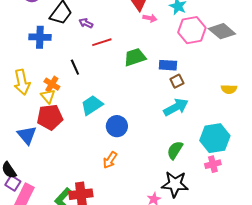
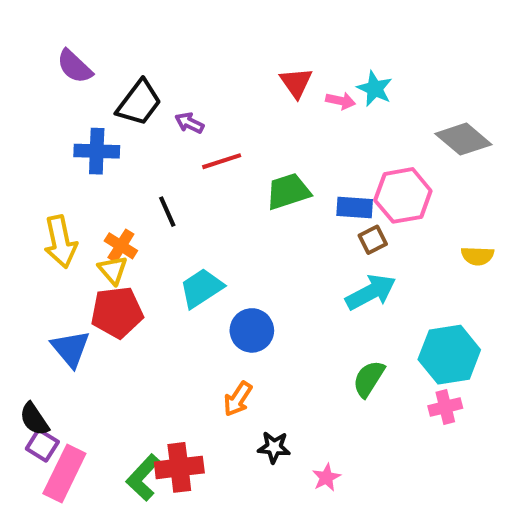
pink arrow: (150, 18) -> (341, 101), moved
pink hexagon: (192, 30) -> (403, 195), moved
black star: (175, 184) -> (274, 447), moved, size x0.6

